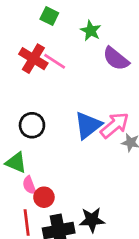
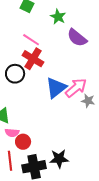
red cross: (33, 59) -> (33, 59), moved
black circle: (32, 125) -> (15, 74), moved
pink semicircle: (29, 185) -> (12, 133), turned -64

